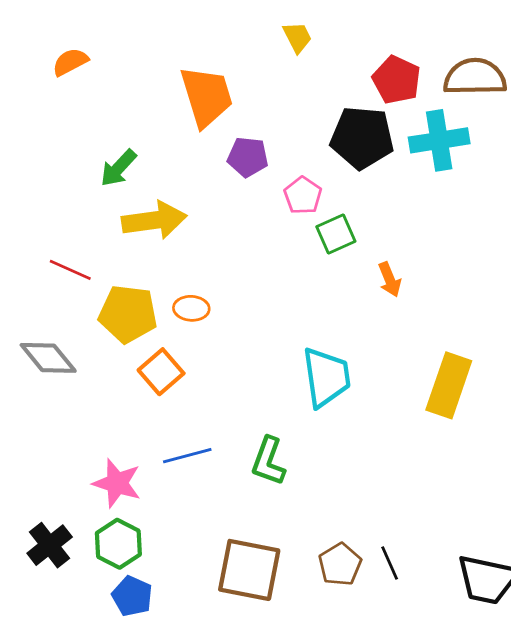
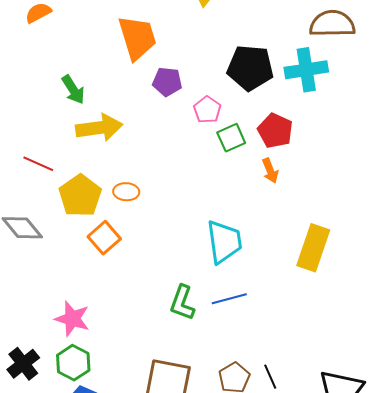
red pentagon: (396, 80) -> (275, 131), moved
green arrow: (118, 168) -> (73, 90), turned -76
yellow pentagon: (128, 314) -> (80, 196), turned 30
blue line: (187, 456) -> (229, 299), moved

